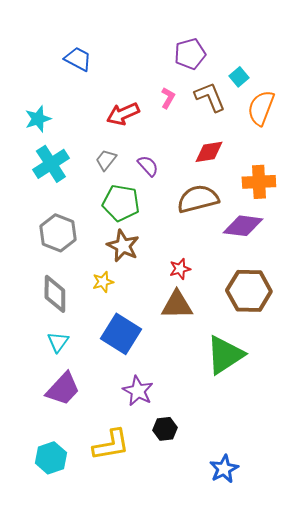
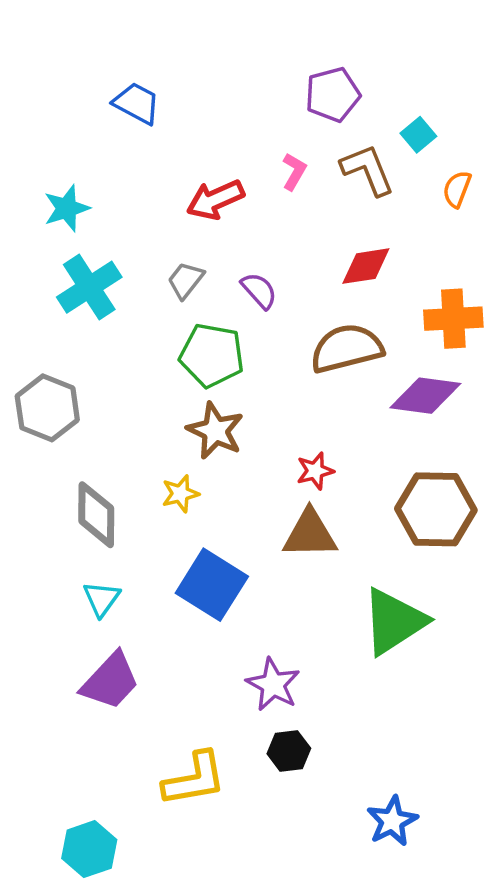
orange semicircle: (261, 108) -> (457, 189), size x0.6
gray hexagon: (58, 233) -> (47, 408), moved
purple star: (138, 391) -> (273, 684), moved
cyan hexagon: (51, 458) -> (89, 849), moved

